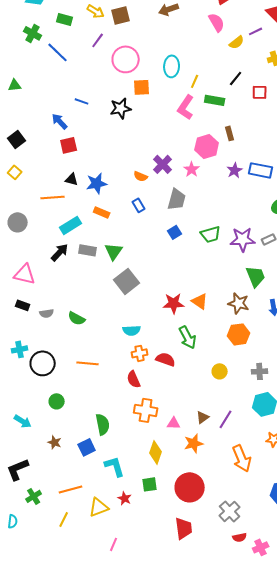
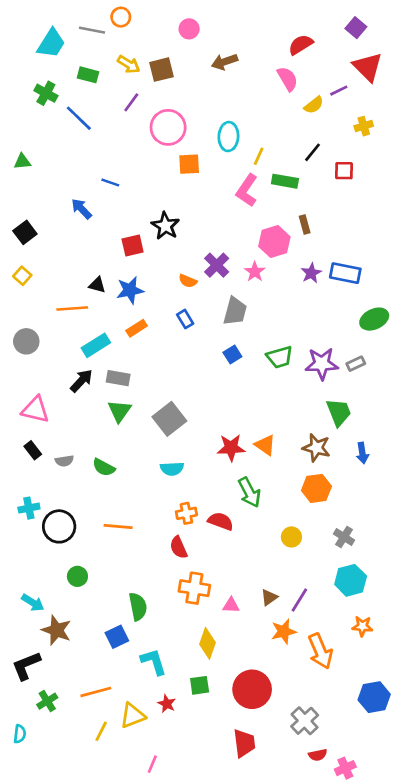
black star: (121, 108) -> (165, 226), moved, turned -30
red square: (69, 145) -> (133, 246), moved
orange rectangle: (102, 212) -> (137, 328), turned -56
green triangle: (114, 251) -> (119, 411), moved
black rectangle: (23, 305) -> (33, 450), turned 32
cyan semicircle: (132, 330) -> (172, 469), moved
gray cross: (260, 371) -> (344, 537), turned 35
brown star: (55, 442) -> (56, 630), moved, size x1.6
orange star: (194, 443) -> (284, 632), moved
yellow line: (64, 519) -> (101, 731), moved

